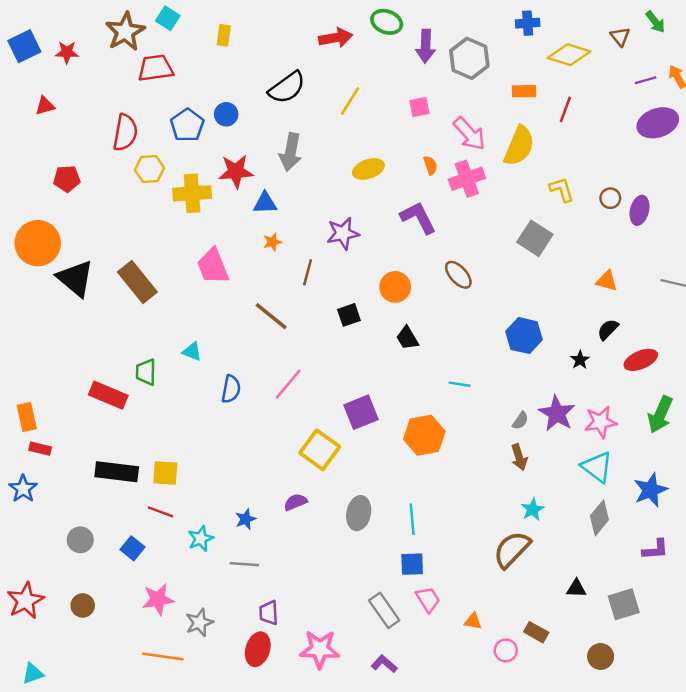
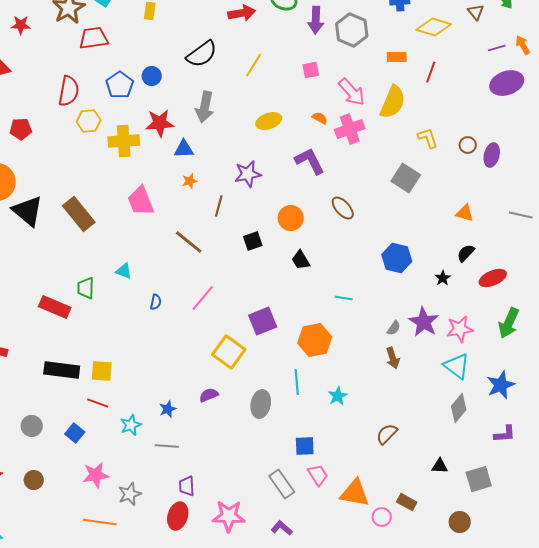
orange semicircle: (430, 165) -> (320, 118), turned -42
blue semicircle: (231, 389) -> (156, 302), size x0.7
cyan star: (533, 509) -> (338, 396), moved
cyan line: (412, 519) -> (297, 382), moved
brown semicircle: (512, 550) -> (387, 434), size x0.7
orange triangle: (473, 621) -> (355, 493), size x2.0

